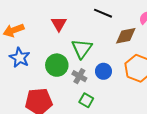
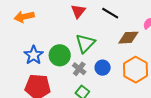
red triangle: (59, 24) -> (78, 11), moved
blue star: (20, 58) -> (34, 55), moved

